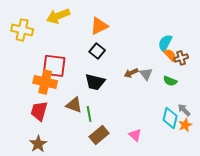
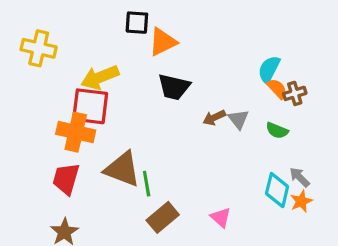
yellow arrow: (58, 16) -> (100, 77), moved
black square: (97, 51) -> (137, 23), moved, turned -35
black trapezoid: (95, 82) -> (174, 87), moved
brown triangle: (74, 105) -> (122, 169), size x1.4

